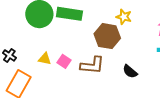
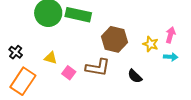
yellow star: (124, 17) -> (151, 44), moved
pink square: (64, 61) -> (69, 73), moved

